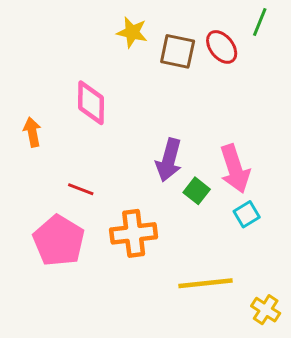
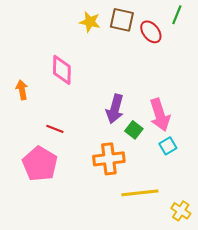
brown square: (178, 51) -> (122, 20), moved
orange cross: (134, 233) -> (109, 159), moved

